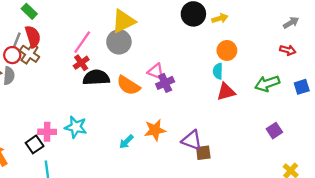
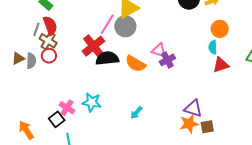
pink line: (82, 42) -> (107, 24), moved
red circle: (12, 55) -> (49, 56), moved
red cross: (81, 63) -> (93, 46), size x1.6
orange star: (155, 130) -> (189, 124), moved
pink cross: (47, 132) -> (67, 108), turned 35
brown square: (203, 153) -> (207, 127), moved

